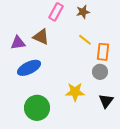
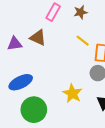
blue ellipse: (29, 68) -> (21, 82), moved
yellow star: (75, 92) -> (72, 93), turned 30

